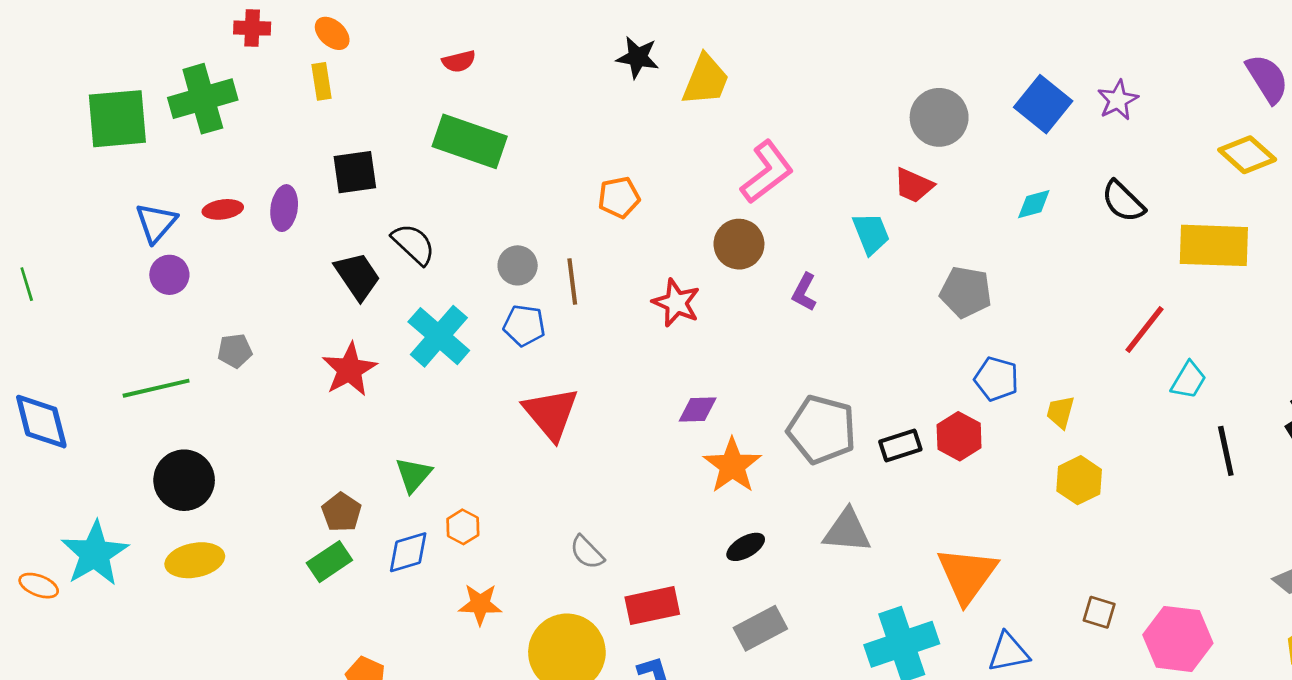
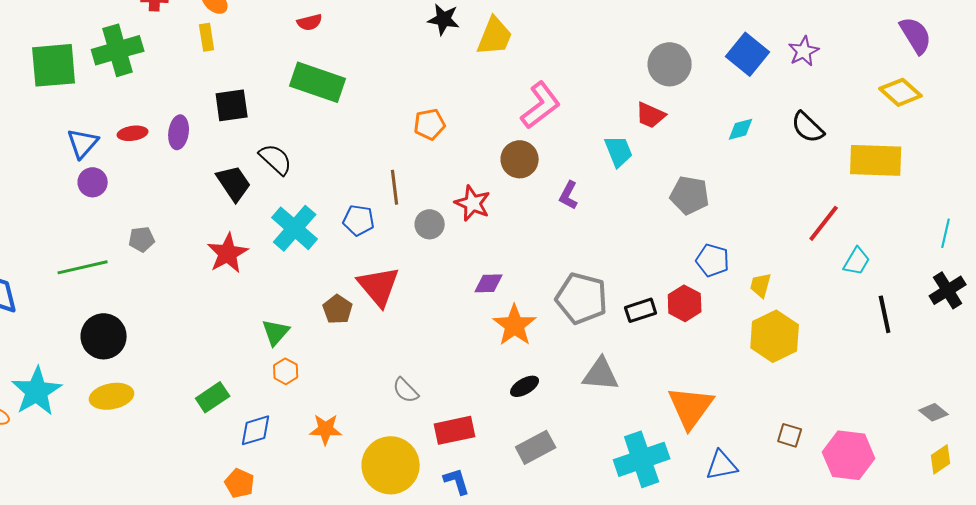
gray circle: (518, 265) -> (430, 224), moved
yellow hexagon: (1079, 480) -> (775, 336), size x1.4
brown pentagon: (341, 512) -> (338, 309), moved
orange hexagon: (463, 527) -> (286, 371), moved
blue diamond: (408, 552) -> (256, 430), moved

